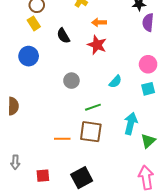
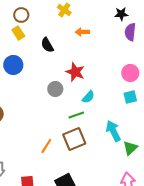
red star: (97, 45) -> (75, 72), moved
cyan semicircle: (115, 82) -> (88, 97), moved
cyan arrow: (131, 123) -> (113, 131), turned -40
brown square: (91, 132) -> (74, 139), turned -30
orange line: (62, 139) -> (46, 146), turned -56

